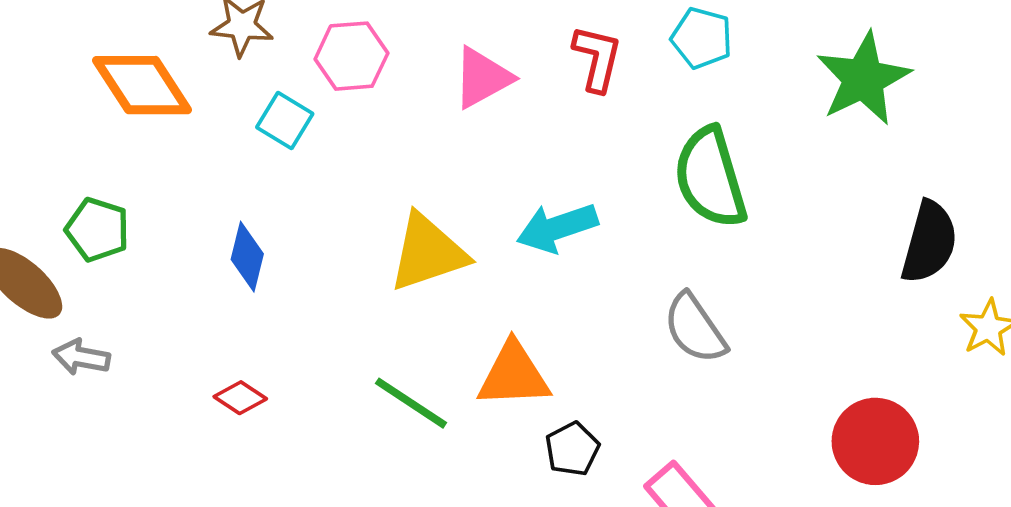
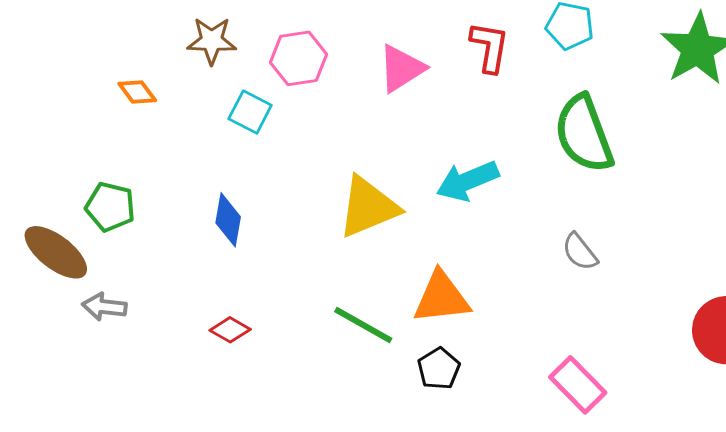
orange diamond: (142, 85) -> (137, 92), size x0.5
gray semicircle: (695, 328) -> (580, 252), size x0.7
black pentagon: (572, 449) -> (439, 369), moved

